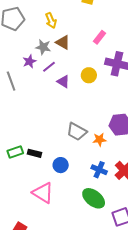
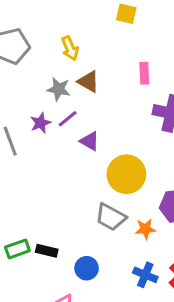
pink rectangle: (100, 37) -> (144, 73), turned -40
purple star: (29, 61) -> (40, 123), moved
yellow circle: (89, 75) -> (126, 174), moved, size x1.6

